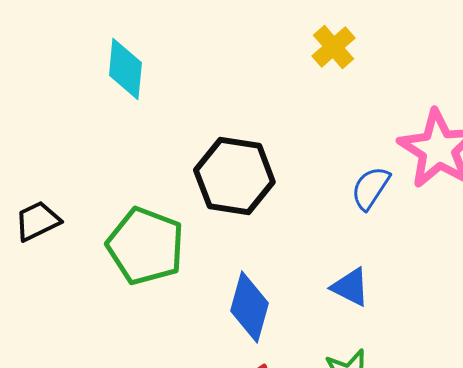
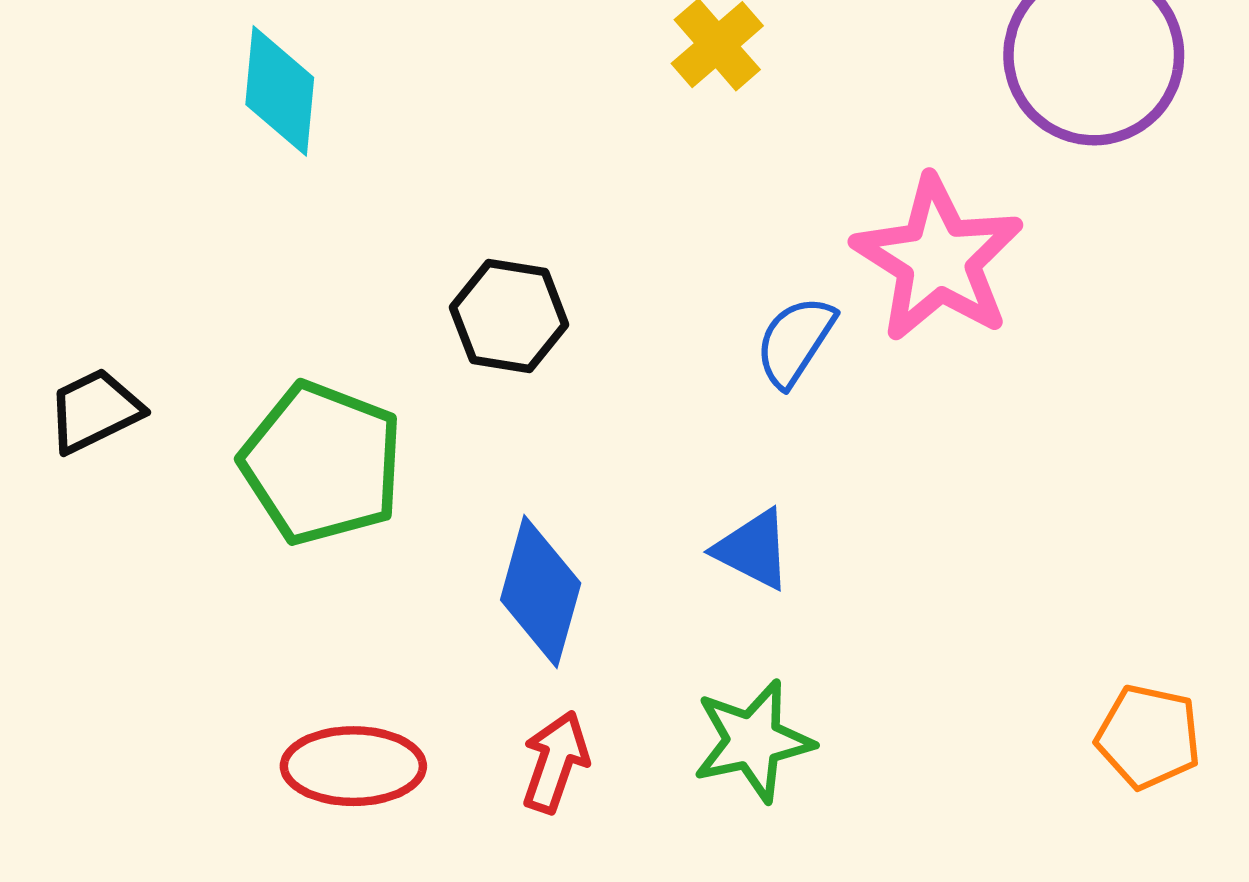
black hexagon: (234, 176) -> (509, 316), size x0.7

